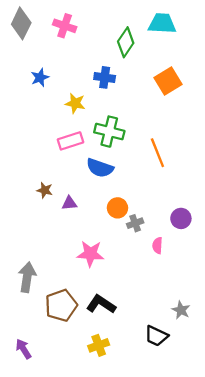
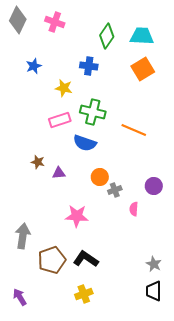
cyan trapezoid: (162, 23) -> (142, 36), moved
orange line: (157, 153) -> (134, 130), turned -45
black trapezoid: (156, 336) -> (154, 291), moved, turned 65

